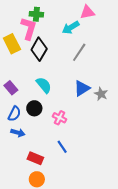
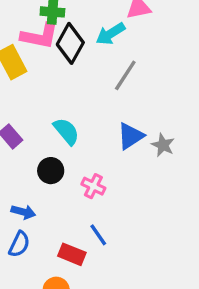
pink L-shape: (29, 28) -> (40, 36), turned 85
black diamond: (39, 49) -> (70, 43), moved
blue semicircle: (14, 114) -> (19, 244), moved
red rectangle: (35, 158) -> (72, 254), moved

